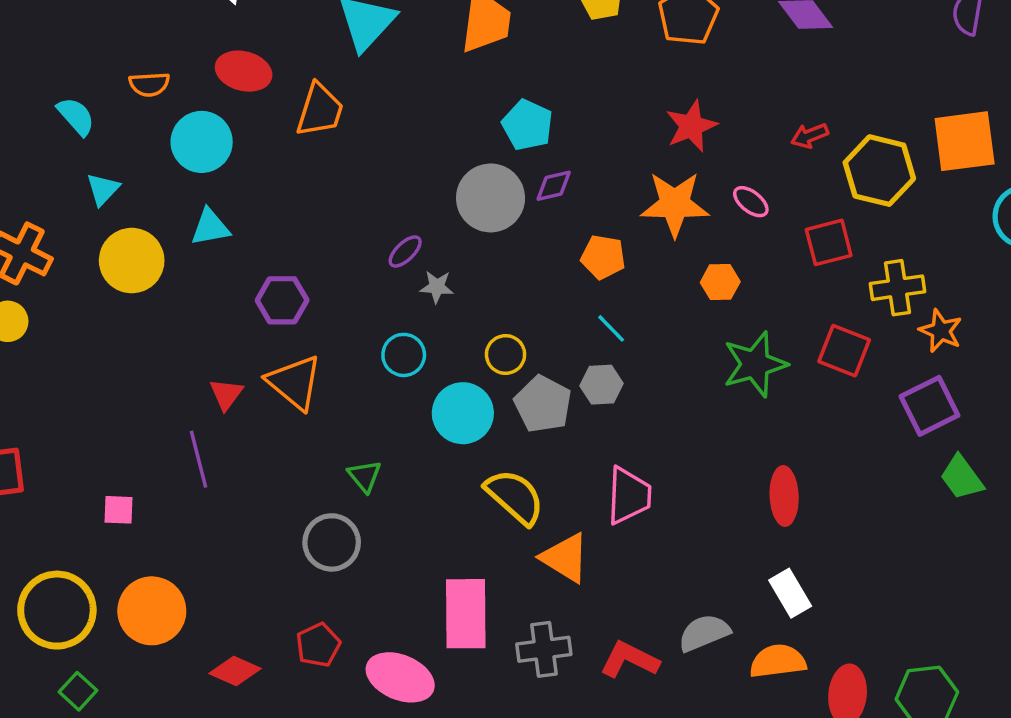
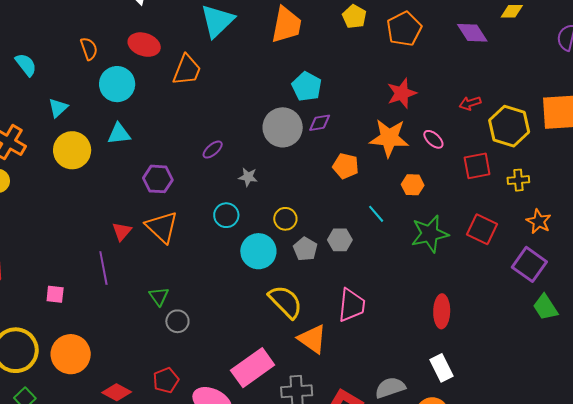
orange semicircle: (149, 84) -> (89, 49), turned -110
cyan semicircle: (76, 116) -> (26, 65), moved
purple ellipse: (405, 251) -> (213, 150), moved
yellow cross: (898, 288) -> (518, 180), moved, size x0.7
cyan line: (611, 328) -> (376, 214), moved
gray pentagon: (543, 404) -> (305, 249), size x0.7
purple square: (929, 406) -> (529, 264), turned -32
green triangle: (365, 476) -> (159, 296), moved
gray circle: (332, 542) -> (177, 321), size x0.7
pink rectangle: (466, 614) -> (253, 368), turned 51

